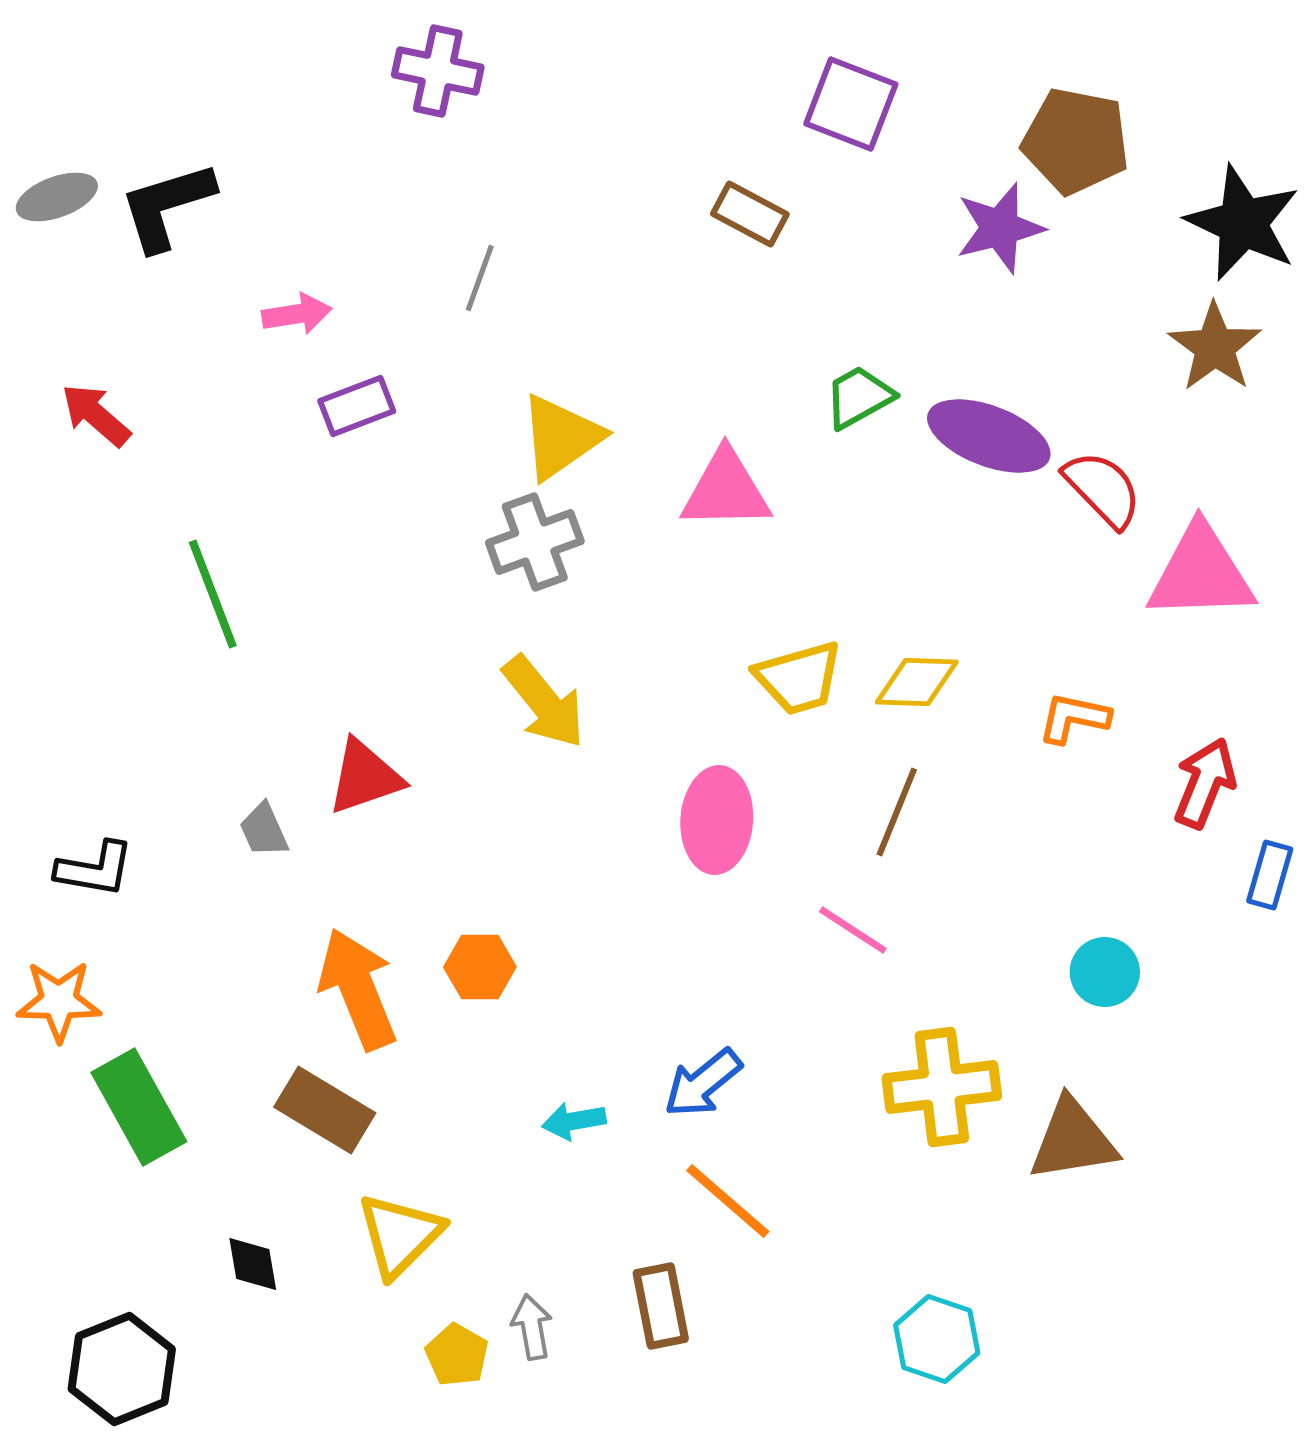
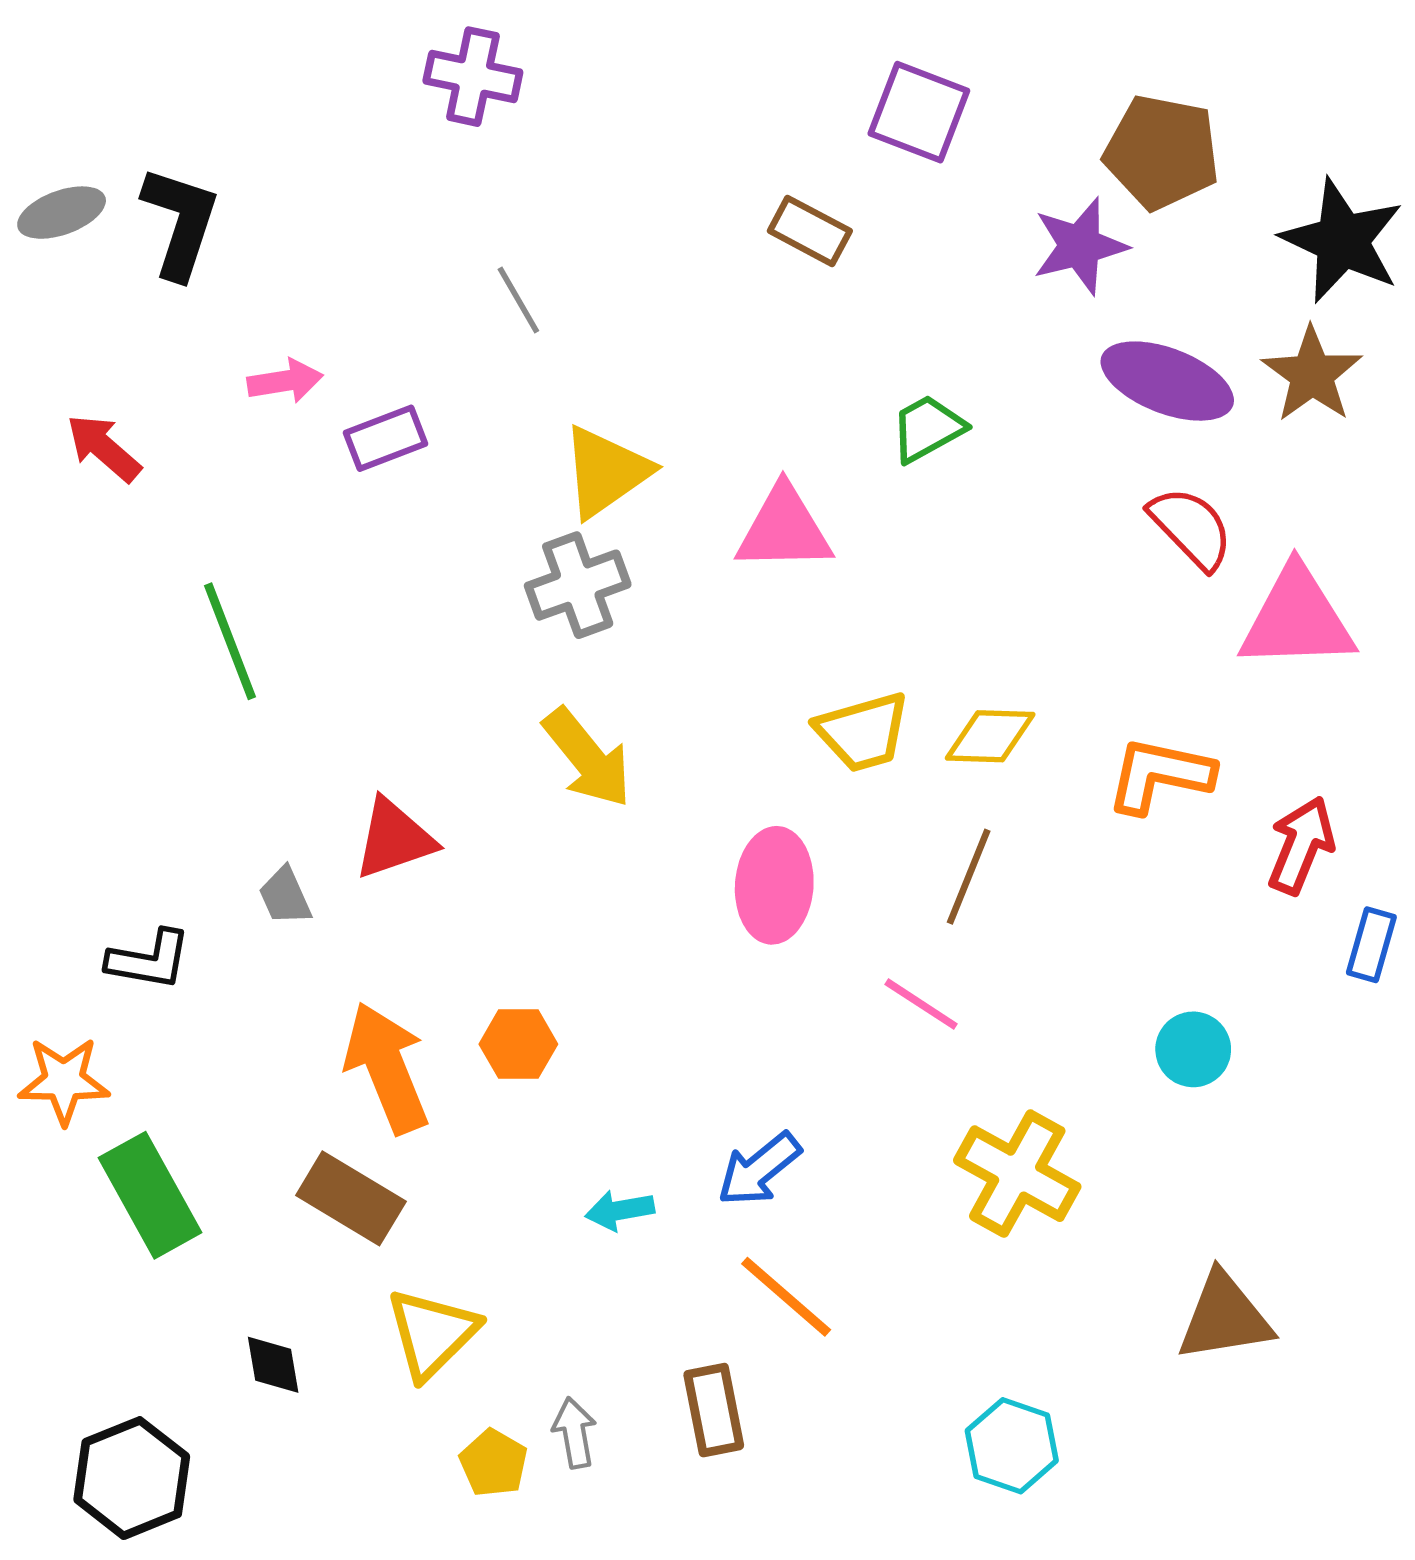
black L-shape: (167, 206) -> (180, 222), turned 125
gray line: (480, 278) -> (518, 300), turned -50
pink arrow: (297, 314) -> (285, 381), moved
purple ellipse: (989, 436) -> (1167, 381), moved
orange L-shape: (1074, 718) -> (1160, 775), size x1.4
black L-shape: (95, 869) -> (149, 960), moved
yellow cross: (942, 1087) -> (1017, 1174), turned 36
brown triangle: (1073, 1140) -> (1224, 1317), moved

